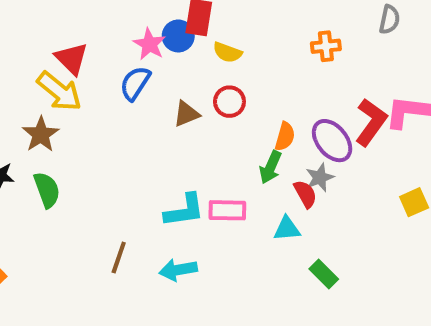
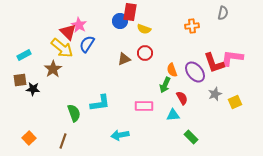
pink star: (149, 44) -> (79, 25), moved
blue semicircle: (135, 83) -> (87, 44), moved
red L-shape: (371, 122) -> (214, 63), turned 125
orange semicircle: (285, 136) -> (172, 70), turned 144
gray star: (320, 178) -> (215, 94), moved
green semicircle: (47, 190) -> (74, 113), moved
cyan L-shape: (184, 210) -> (100, 103), moved
brown line: (119, 258) -> (63, 141), moved

